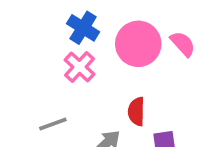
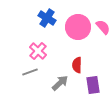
pink cross: (79, 67) -> (38, 51), moved

